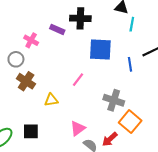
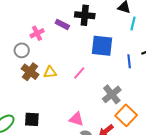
pink cross: (31, 40) -> (37, 33), turned 32
yellow triangle: (51, 100) -> (50, 72), moved
gray cross: (114, 100) -> (112, 94), turned 30
pink triangle: (78, 128) -> (76, 119), turned 49

